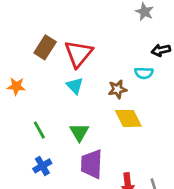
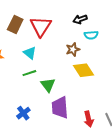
black arrow: (161, 50) -> (80, 19), moved
cyan triangle: (75, 86) -> (30, 53), moved
green line: (39, 130) -> (29, 73), moved, turned -72

